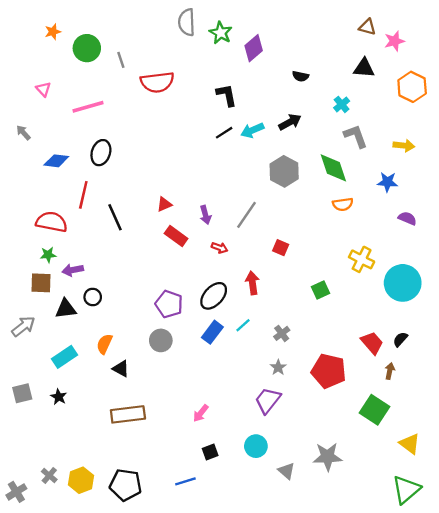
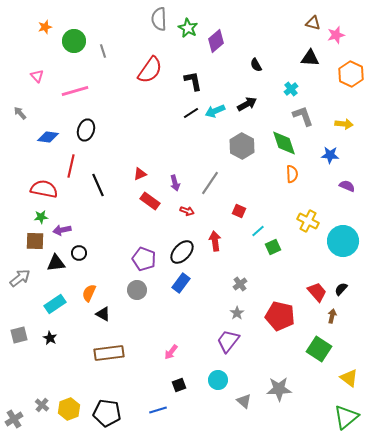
black semicircle: (301, 76) -> (256, 65), turned 48
red semicircle: (157, 82) -> (150, 70), moved, turned -48
orange semicircle: (343, 204) -> (292, 174), turned -84
cyan line: (243, 325) -> (258, 231), moved

